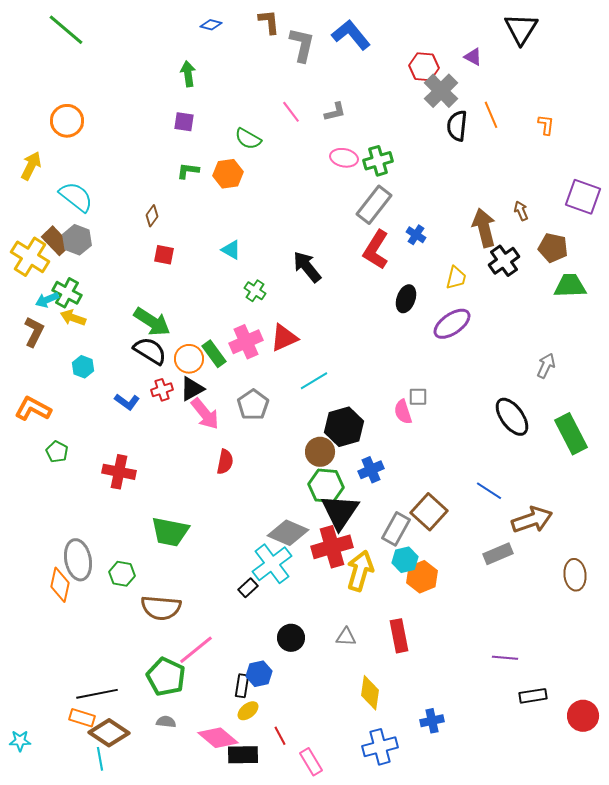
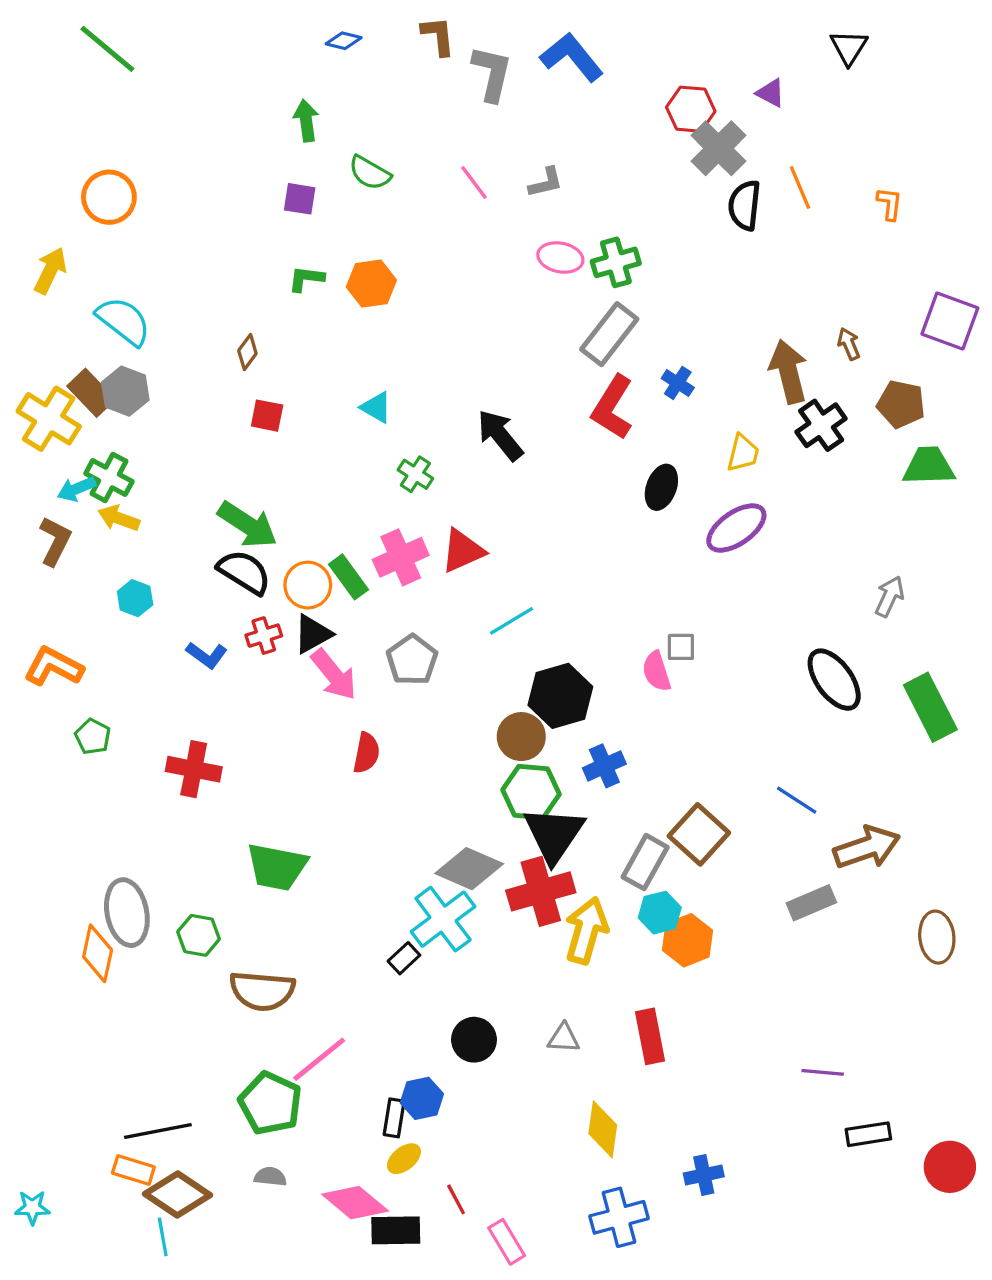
black triangle: (521, 29) -> (849, 47), size x0.7
green semicircle: (248, 139) -> (370, 173), moved

